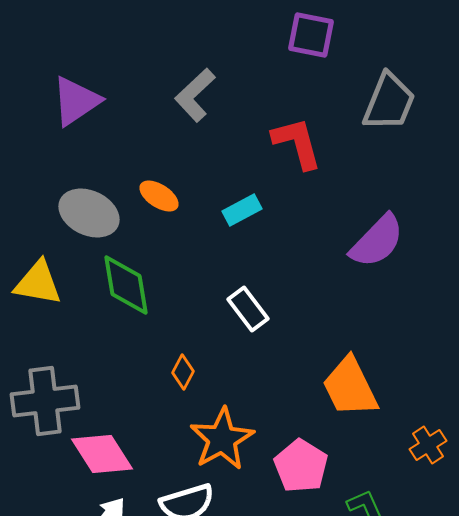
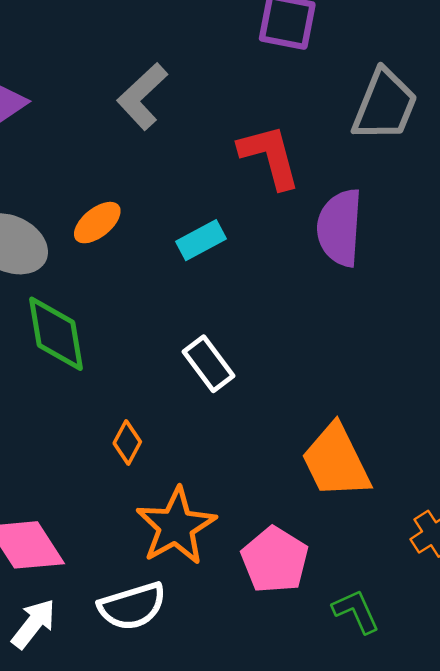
orange ellipse: (159, 196) -> (97, 223), turned -72
purple semicircle: (377, 241) -> (340, 228), moved, turned 140

